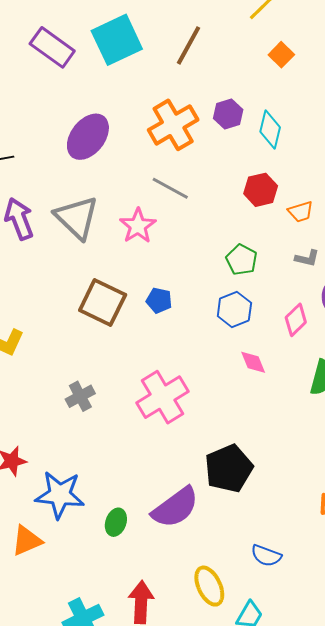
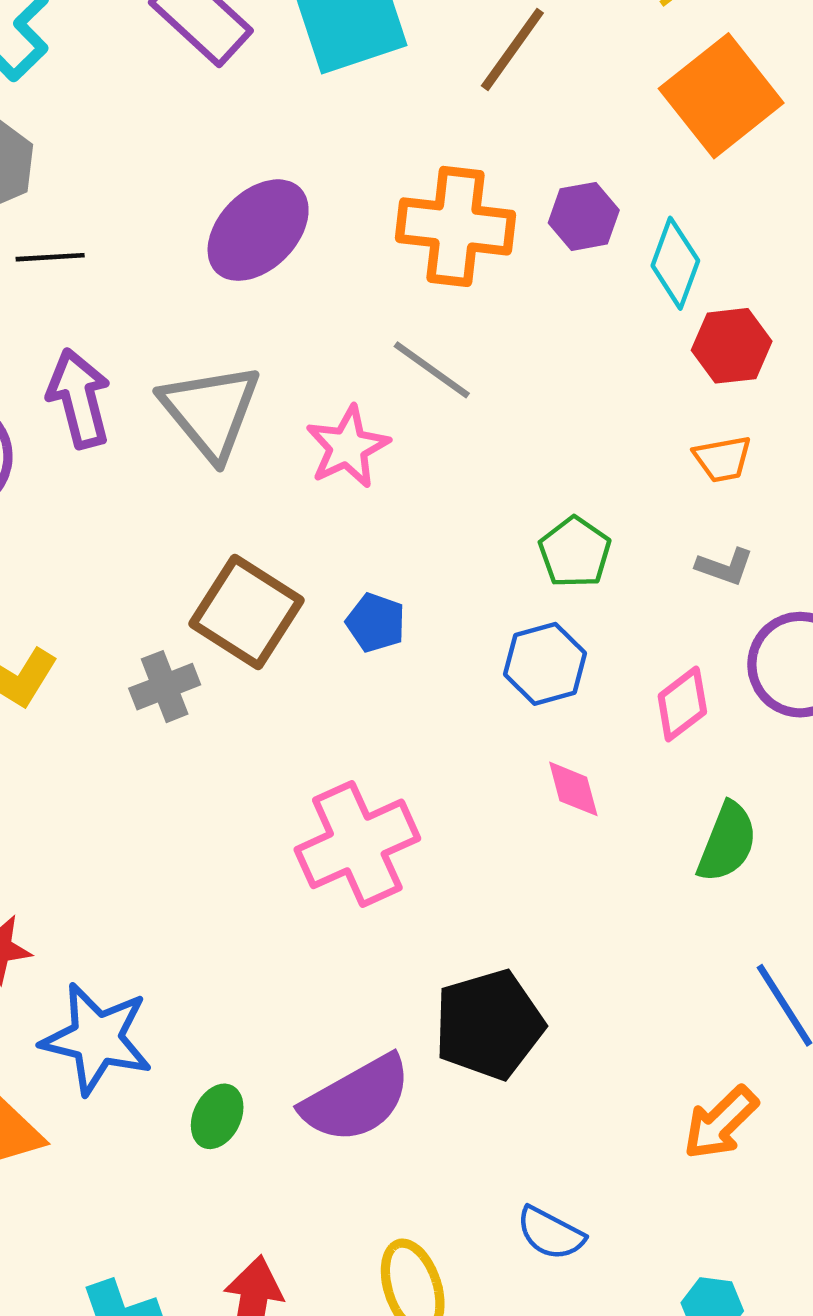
orange square: (281, 55) -> (721, 96), size x2.0
orange cross: (173, 125) -> (456, 226), turned 30
red hexagon: (261, 190) -> (732, 346), moved
gray cross: (80, 396) -> (165, 687), moved

